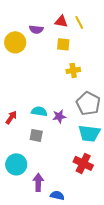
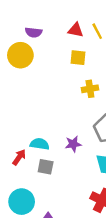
purple semicircle: (36, 29) -> (34, 32), moved
cyan semicircle: (39, 111) -> (40, 144), moved
red arrow: (11, 117) -> (19, 157), moved

